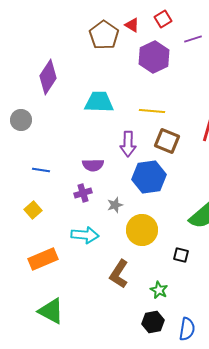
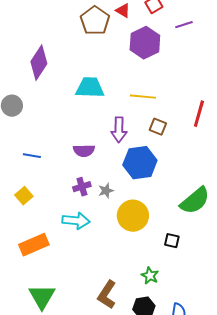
brown square: (167, 141) -> (158, 127), size x0.7
purple cross: (83, 193) -> (82, 187), moved
brown L-shape: (119, 274) -> (107, 295), moved
green triangle: (51, 311) -> (42, 297), turned 32

